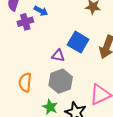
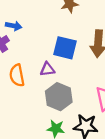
orange semicircle: (25, 82) -> (17, 75), moved

